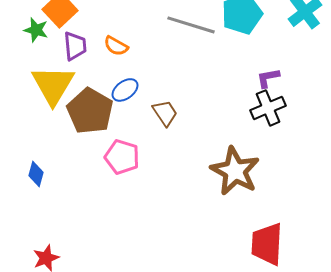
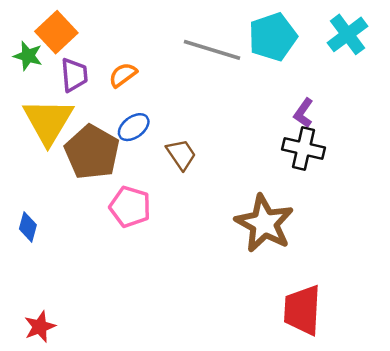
orange semicircle: (116, 46) -> (123, 75), turned 115
purple L-shape: (268, 78) -> (304, 113), turned -45
black cross: (268, 108) -> (304, 148), turned 36

